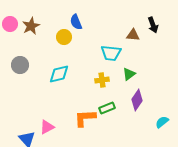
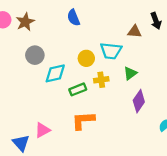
yellow circle: (64, 37) -> (86, 58), moved
gray circle: (20, 65) -> (35, 55), moved
green rectangle: (107, 108) -> (78, 89), moved

